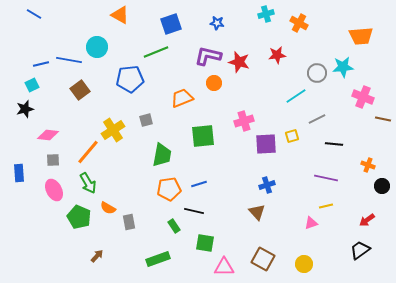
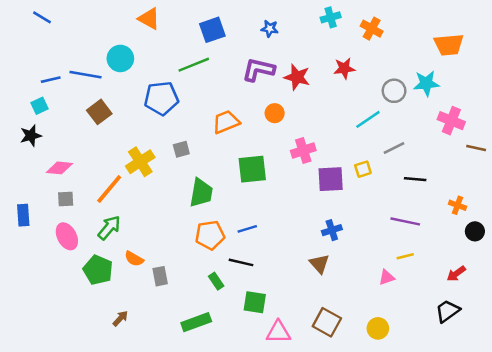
orange circle: (214, 83) -> (275, 113), moved
green arrow: (88, 183) -> (109, 228), turned -110

